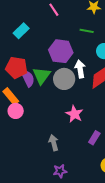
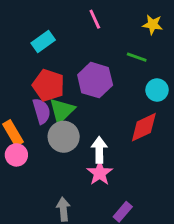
red pentagon: (16, 68) -> (48, 85), moved
white arrow: (80, 69) -> (99, 150), moved
gray circle: (64, 79) -> (64, 137), moved

